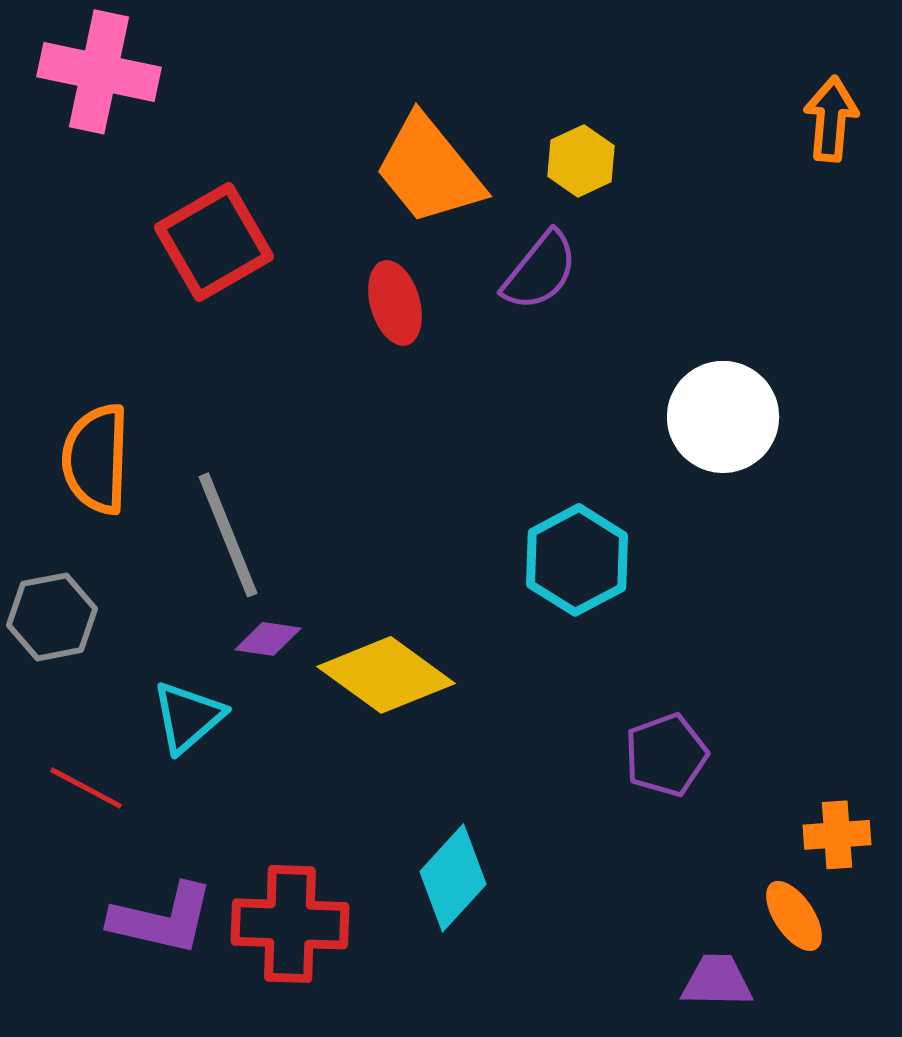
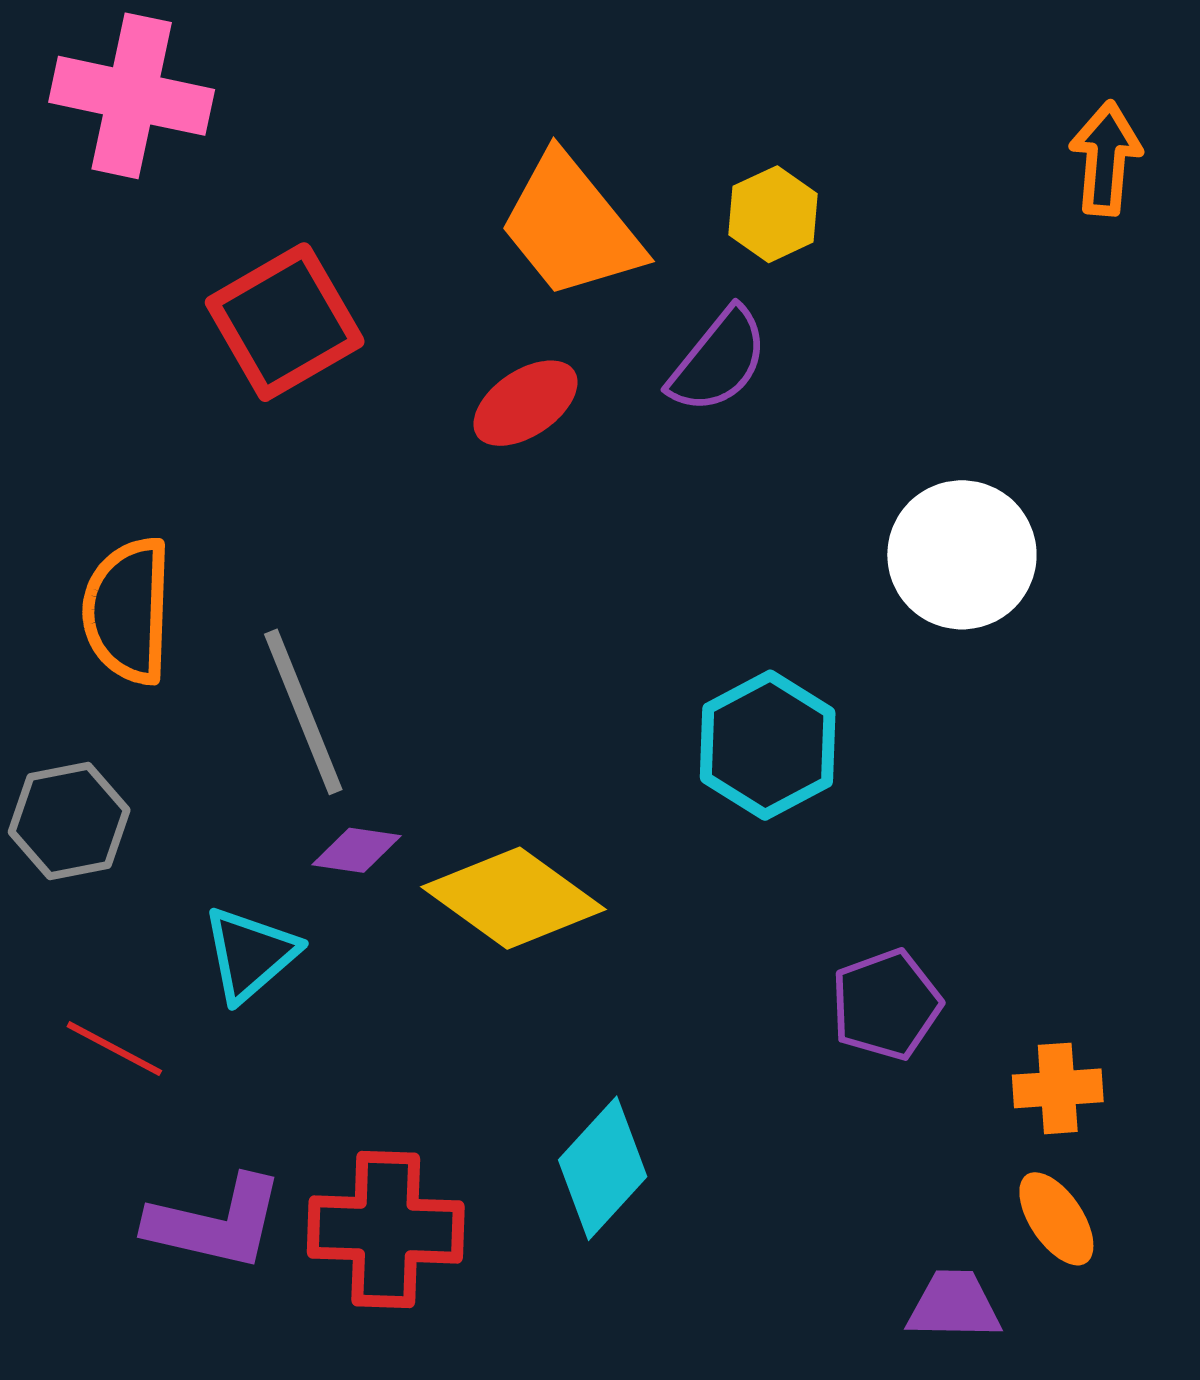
red ellipse: (395, 303) -> (525, 403), turned 72
orange cross: (837, 835) -> (1058, 1088), moved

